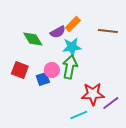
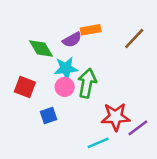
orange rectangle: (73, 24) -> (91, 30), turned 35
brown line: (108, 31) -> (134, 39), turned -54
cyan star: (72, 47) -> (66, 68), moved
blue square: (43, 79) -> (48, 116), moved

